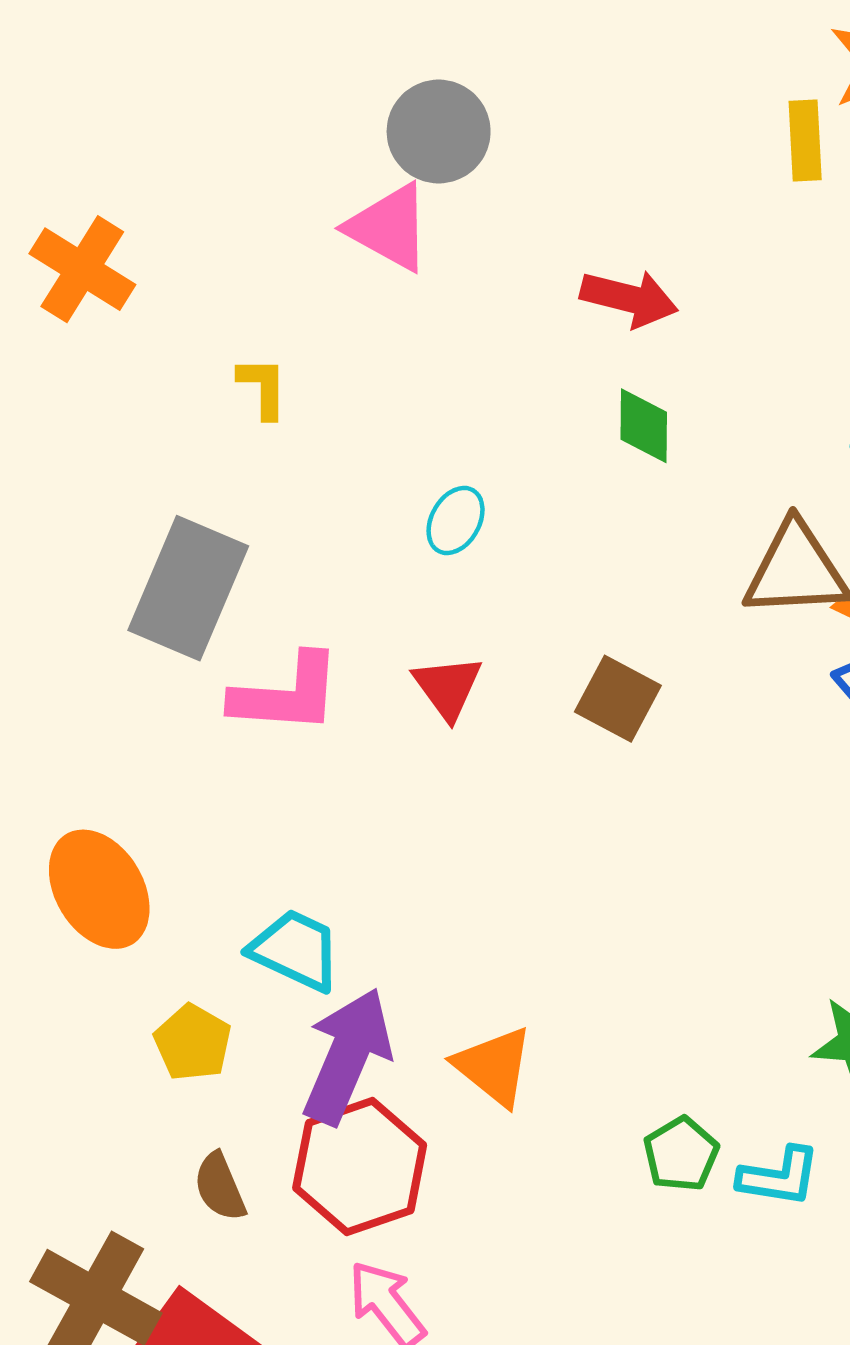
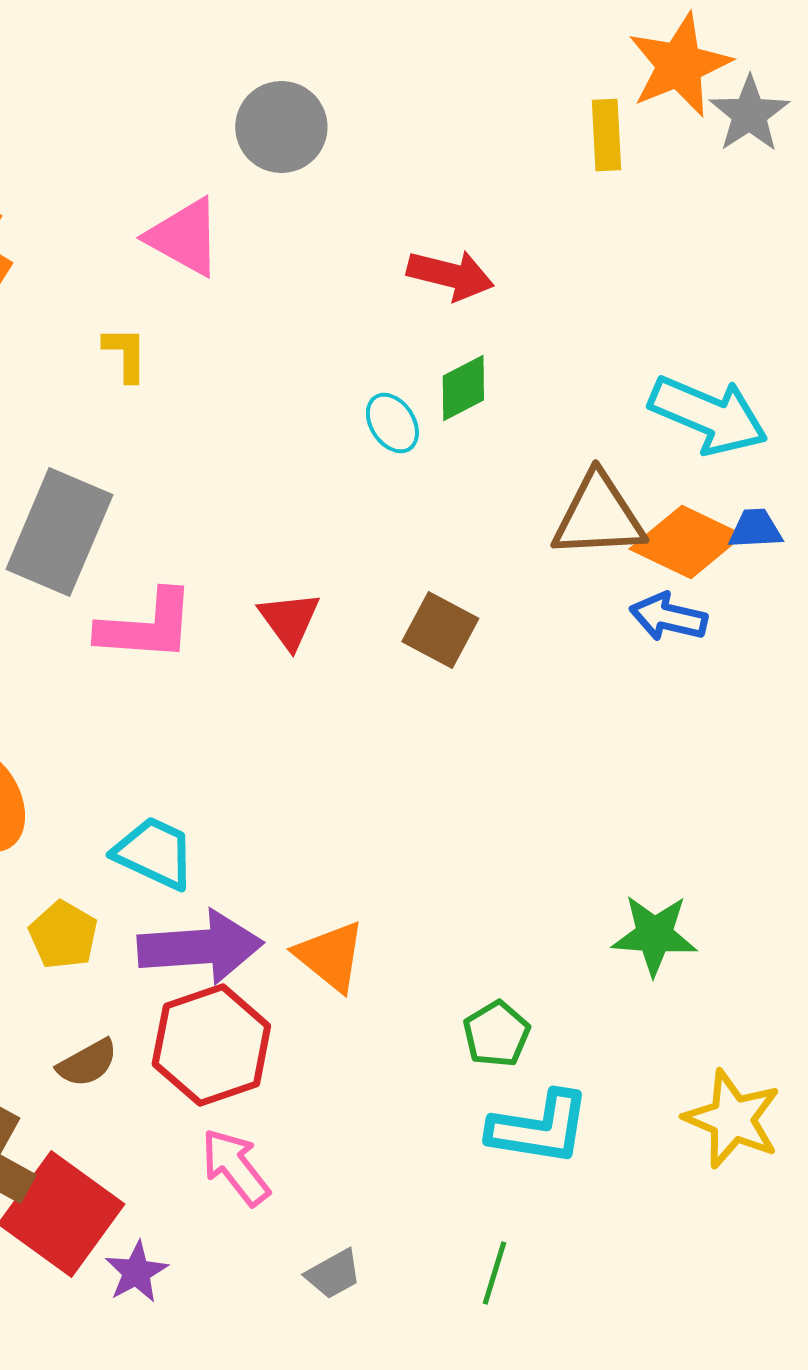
pink triangle: (389, 227) -> (184, 237), moved
green diamond: (644, 426) -> (463, 388), turned 62
cyan ellipse: (456, 521) -> (392, 423), moved, turned -62
purple arrow: (347, 1056) -> (200, 947), turned 63
cyan L-shape: (779, 1177) -> (539, 1128), moved, size x1.4
brown semicircle: (220, 1187) -> (87, 1063), turned -96

